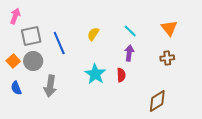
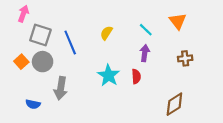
orange triangle: (169, 28) -> (178, 21), moved
gray square: (31, 36) -> (40, 35), turned 30
blue semicircle: (16, 88) -> (33, 104), moved, turned -56

